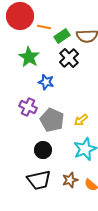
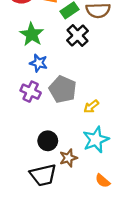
blue star: (46, 82) -> (39, 63), moved
gray pentagon: (52, 120) -> (63, 89), moved
brown star: (70, 180) -> (68, 158), moved

